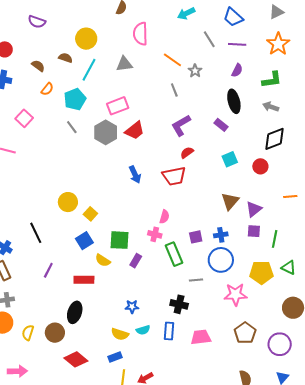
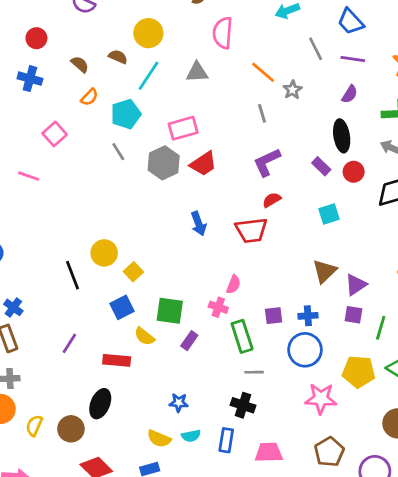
red circle: (260, 166) -> (354, 172), moved
black line: (36, 233) -> (72, 275), moved
gray line: (196, 280) -> (254, 372), moved

